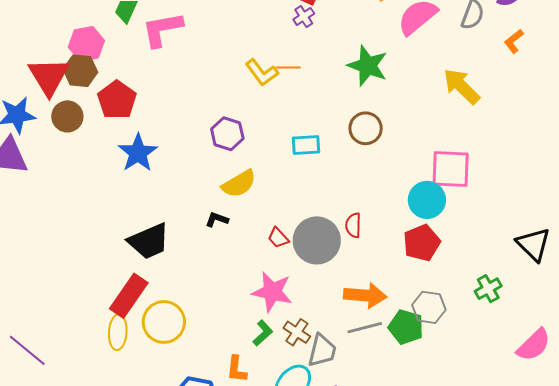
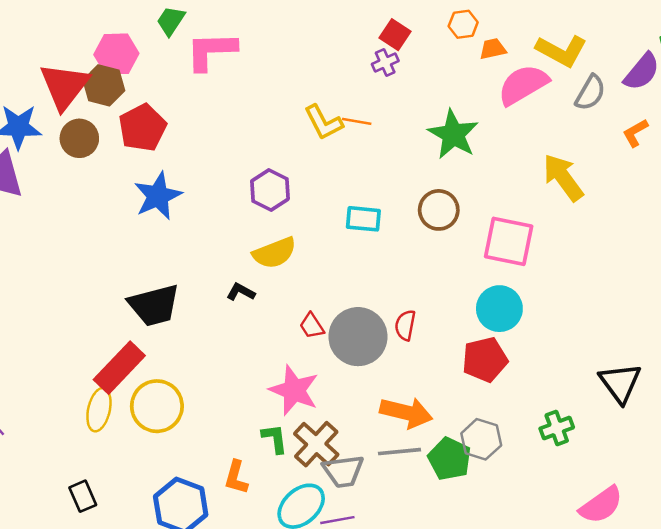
pink square: (451, 169) -> (509, 241), moved
brown cross: (297, 332) -> (316, 444), size x1.4
green L-shape: (263, 333) -> (275, 439), turned -64
gray trapezoid: (322, 351) -> (343, 471), turned 60

